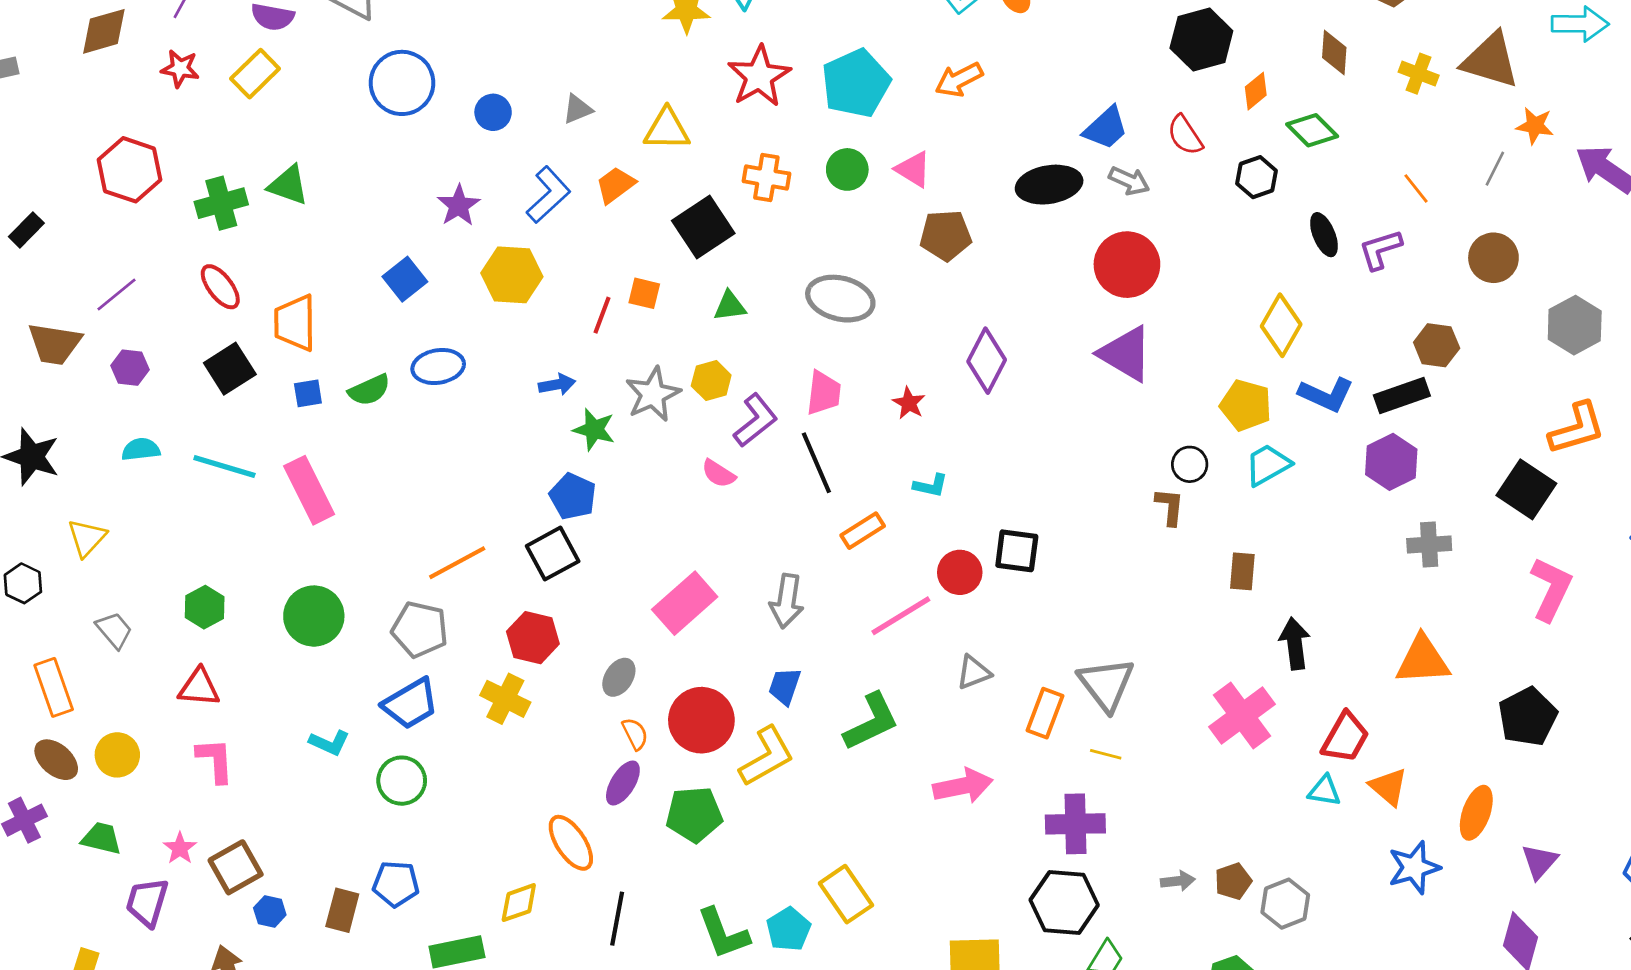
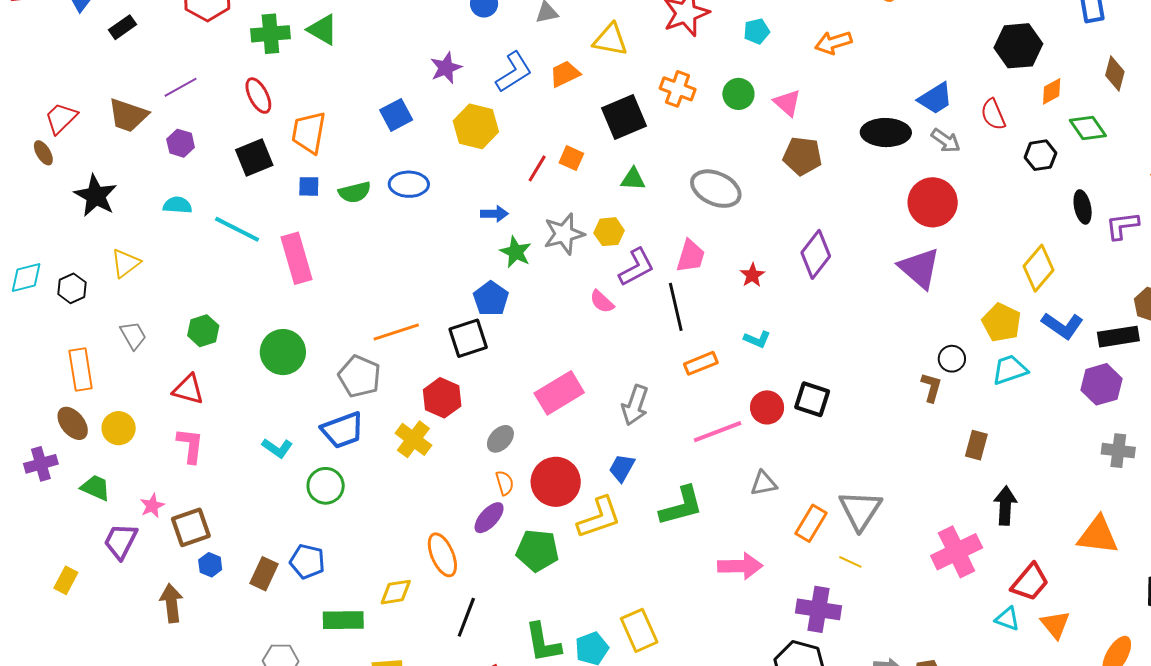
cyan pentagon: (856, 83) -> (757, 31), size x0.5

